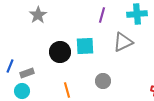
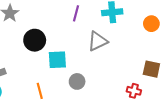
cyan square: (85, 46) -> (57, 60), moved
black circle: (60, 52) -> (35, 40), moved

